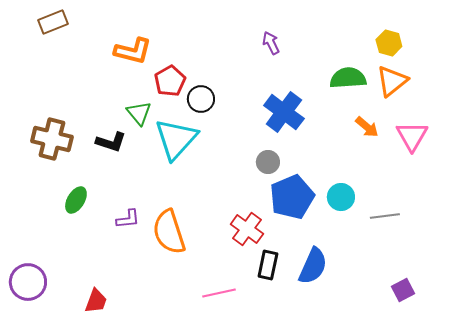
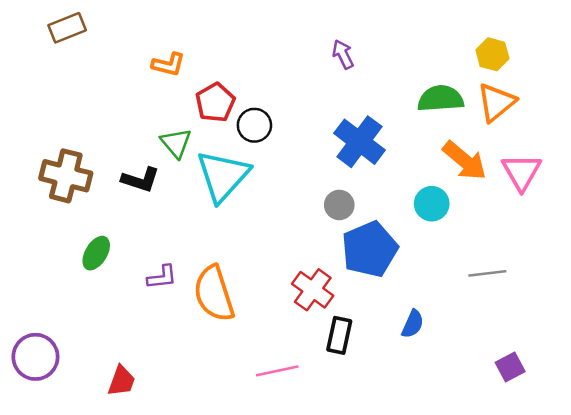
orange L-shape: (133, 51) -> (168, 64), size x0.7
orange arrow: (367, 127) -> (465, 161), size x1.5
cyan circle: (341, 197) -> (432, 204), moved
blue semicircle: (313, 266) -> (413, 324), moved, size x0.6

